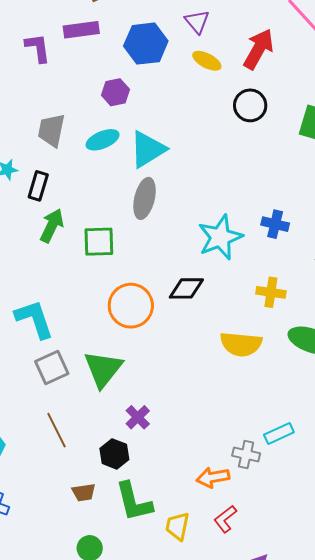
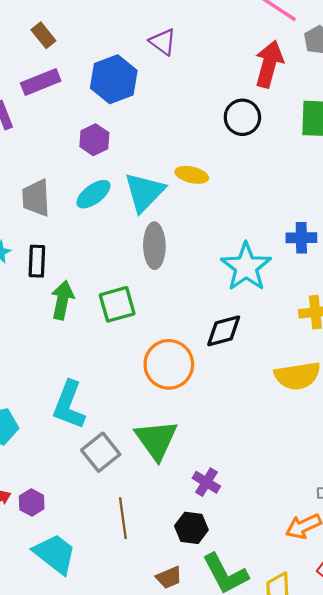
red arrow: (258, 49) -> (269, 64), moved
yellow ellipse: (207, 61) -> (192, 175), moved
cyan L-shape: (34, 319) -> (69, 405), turned -126
brown line: (56, 430) -> (123, 518), turned 33

